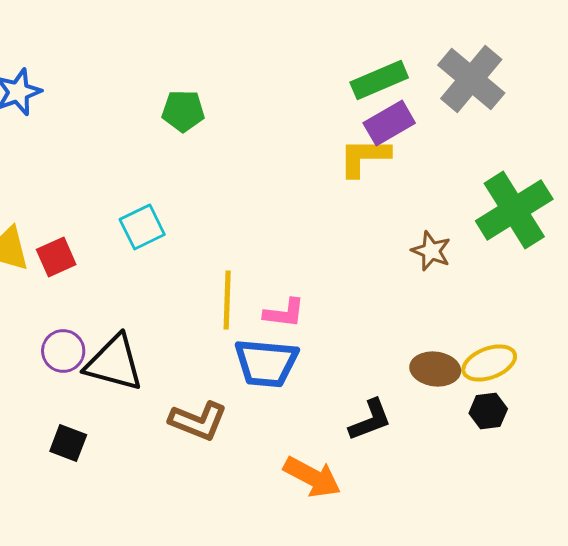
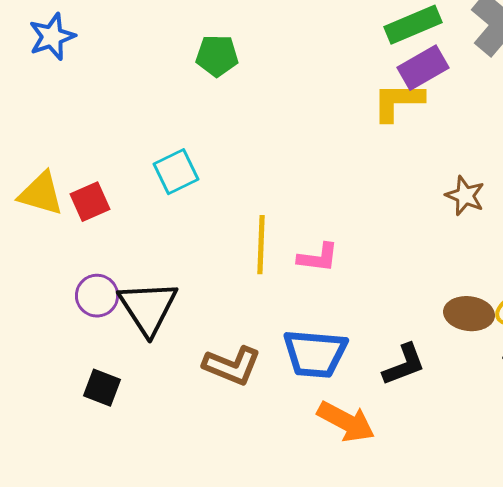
black triangle: (114, 363) -> (148, 308), turned 42
blue trapezoid: (266, 363) -> (315, 354), moved

